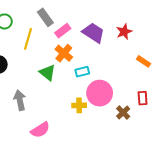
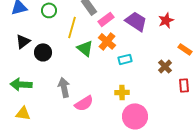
green triangle: (47, 73) -> (85, 48), moved
pink circle: (100, 93) -> (135, 116), moved
brown cross: (123, 113) -> (165, 66), moved
pink semicircle: (40, 130) -> (84, 103), moved

